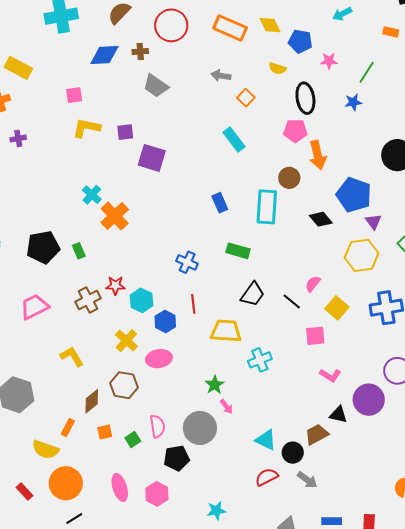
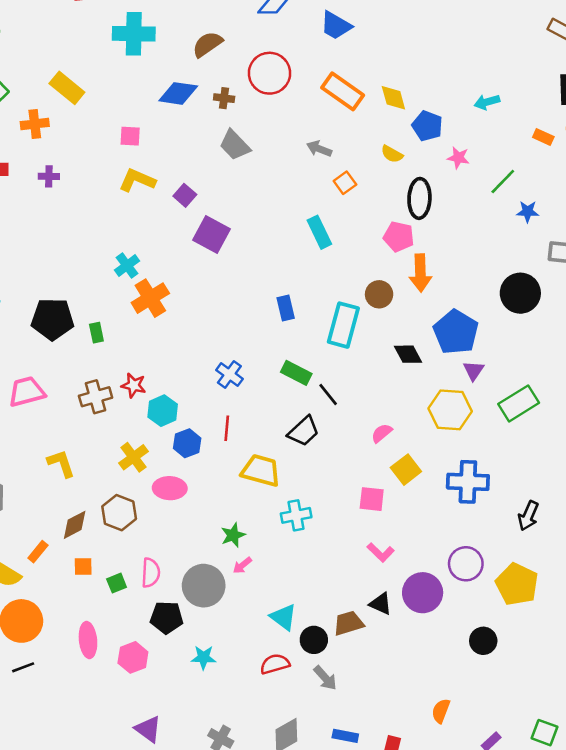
blue star: (353, 102) -> (528, 212), moved
purple square: (125, 132) -> (185, 195), turned 36
black line: (292, 301) -> (328, 395), moved
pink arrow: (226, 406) -> (242, 565), turned 77
cyan star: (216, 511) -> (203, 657), moved

